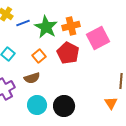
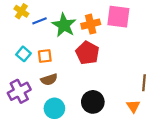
pink square: (98, 38) -> (118, 17), moved, turned 35
orange square: (39, 56) -> (45, 56), moved, turned 32
black circle: (64, 106) -> (93, 102), moved

